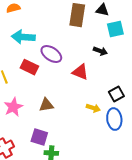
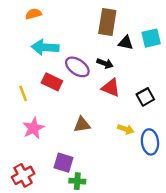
black triangle: (102, 10) -> (126, 43), moved
black arrow: (100, 51) -> (105, 63), moved
black square: (116, 94) -> (145, 97), moved
brown triangle: (46, 105) -> (82, 125), moved

